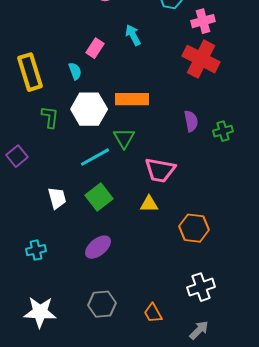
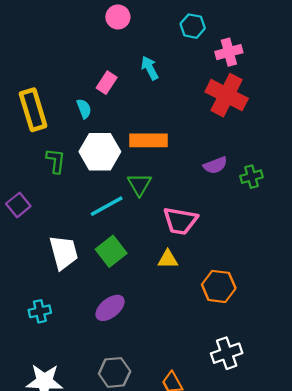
purple semicircle: (191, 121) -> (215, 165), turned 80
white trapezoid: (57, 198) -> (64, 252), size x1.4

